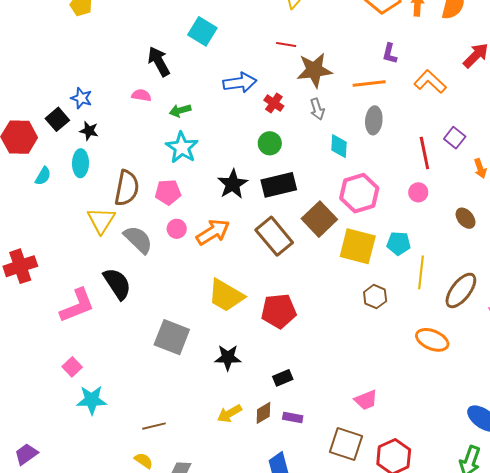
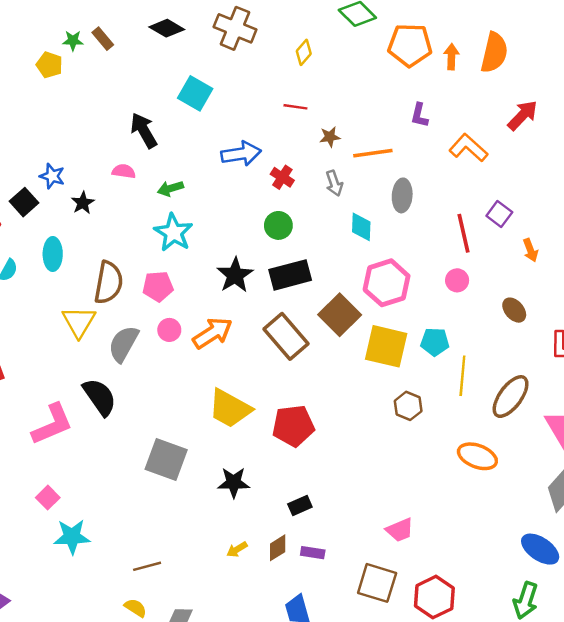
brown star: (314, 70) -> (330, 137), size x0.5
orange line: (369, 84) -> (373, 153), moved
black star: (89, 131) -> (83, 203), moved, turned 30
gray semicircle: (138, 240) -> (124, 344), turned -104
yellow arrow: (229, 413) -> (237, 549), size x0.7

